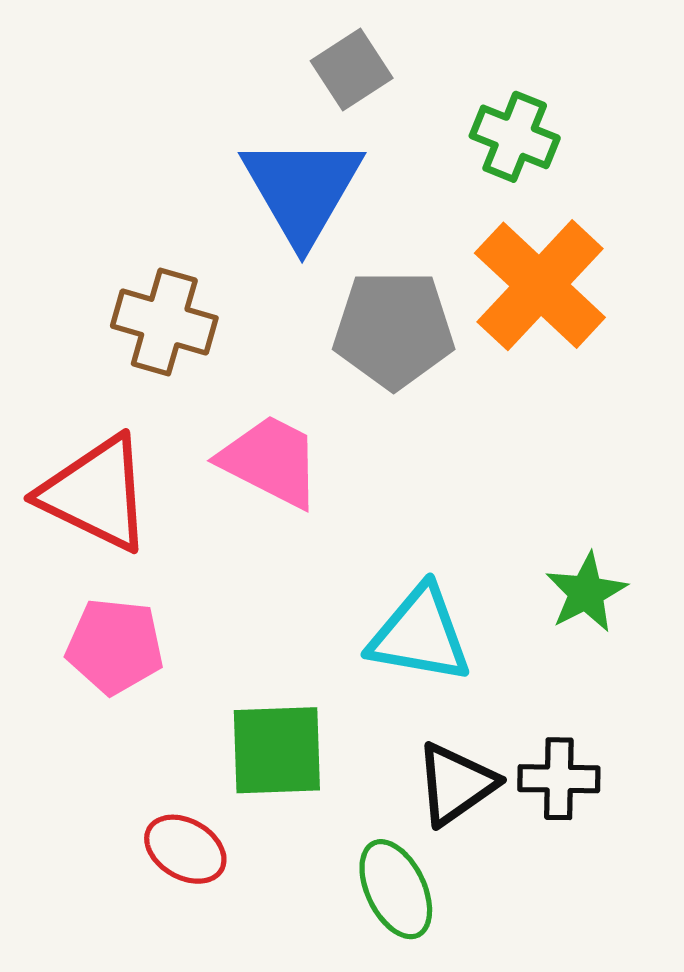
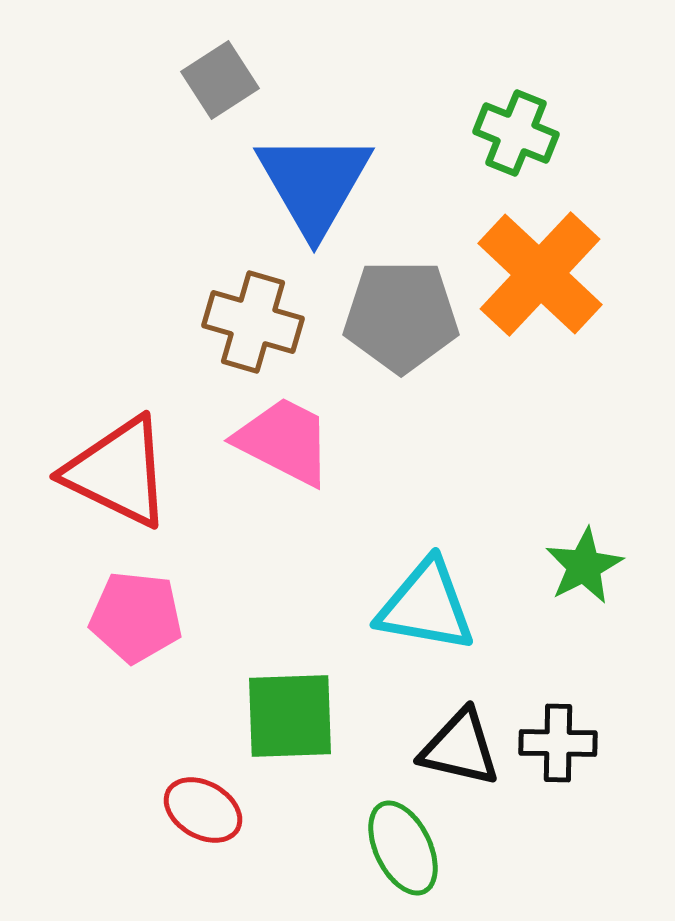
gray square: (352, 70) -> (220, 80), moved
brown cross: (164, 322) -> (253, 322), moved
black triangle: (456, 784) -> (460, 748), turned 48

